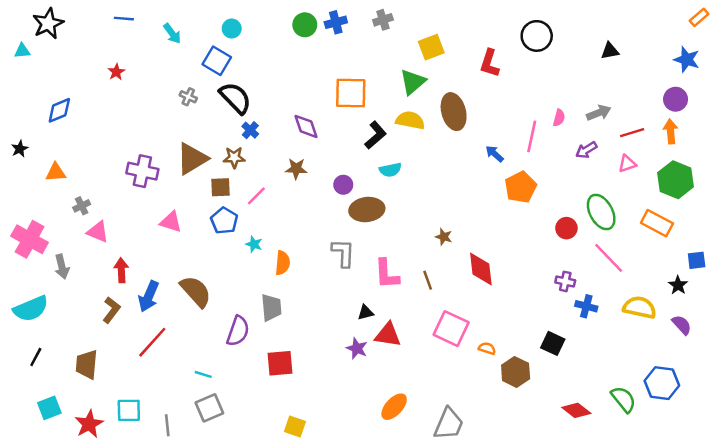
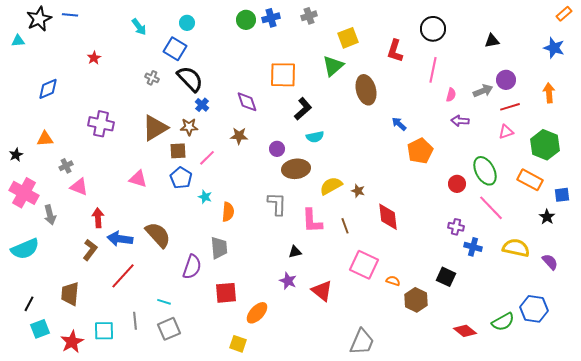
blue line: (124, 19) -> (70, 15), moved
purple circle: (676, 99) -> (506, 80), moved
yellow semicircle: (410, 120) -> (331, 186), moved, turned -40
orange arrow: (671, 131) -> (549, 93), moved
pink line: (532, 136) -> (433, 70), moved
black star: (20, 149) -> (16, 155), moved
purple arrow: (586, 150) -> (460, 121), moved, turned 36
purple cross: (142, 171) -> (101, 124), moved
blue square: (697, 260) -> (562, 195), moved
black star: (678, 285) -> (547, 217), moved
blue arrow: (149, 296) -> (120, 239), turned 75
red triangle: (388, 335) -> (322, 291), moved, turned 30
black line: (36, 357) -> (29, 304), moved
green semicircle: (623, 399) -> (503, 322), turned 100
orange ellipse: (394, 407) -> (257, 313), moved
gray line: (167, 425) -> (135, 321), moved

